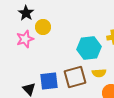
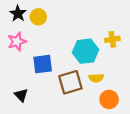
yellow circle: (43, 27) -> (38, 17), moved
blue square: (49, 81) -> (43, 64), moved

